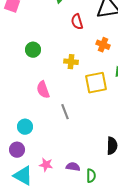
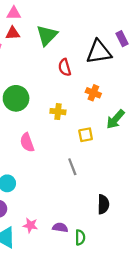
green circle: (33, 50) -> (16, 98), size x1.5
yellow square: (96, 83) -> (86, 135), size x0.6
gray line: (65, 112) -> (72, 167), moved

